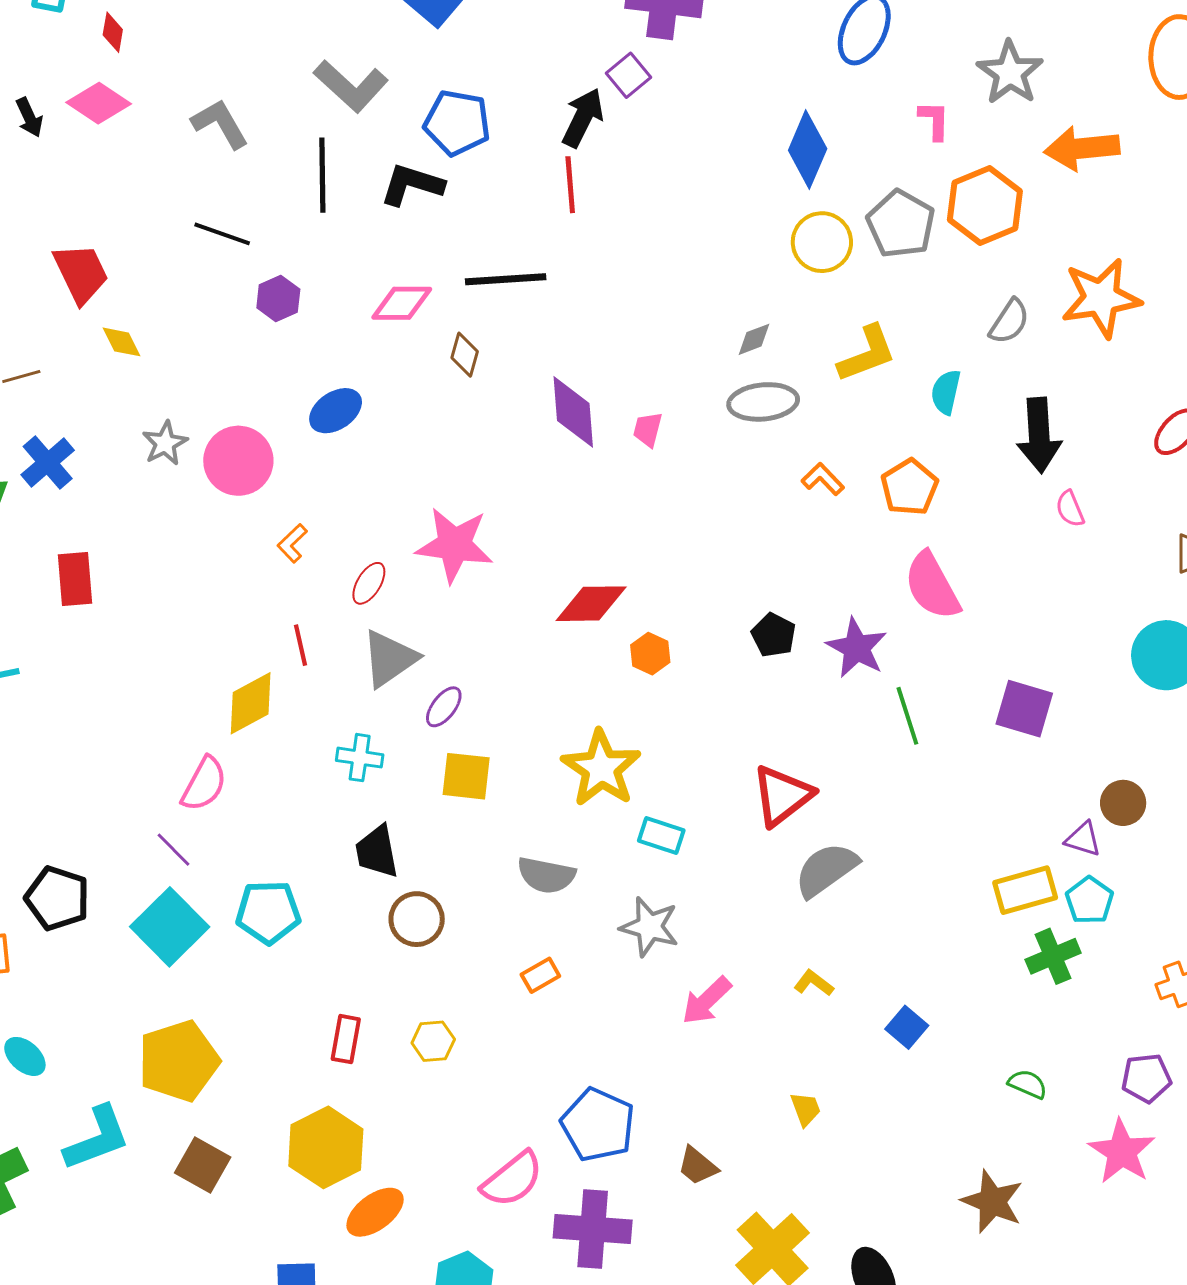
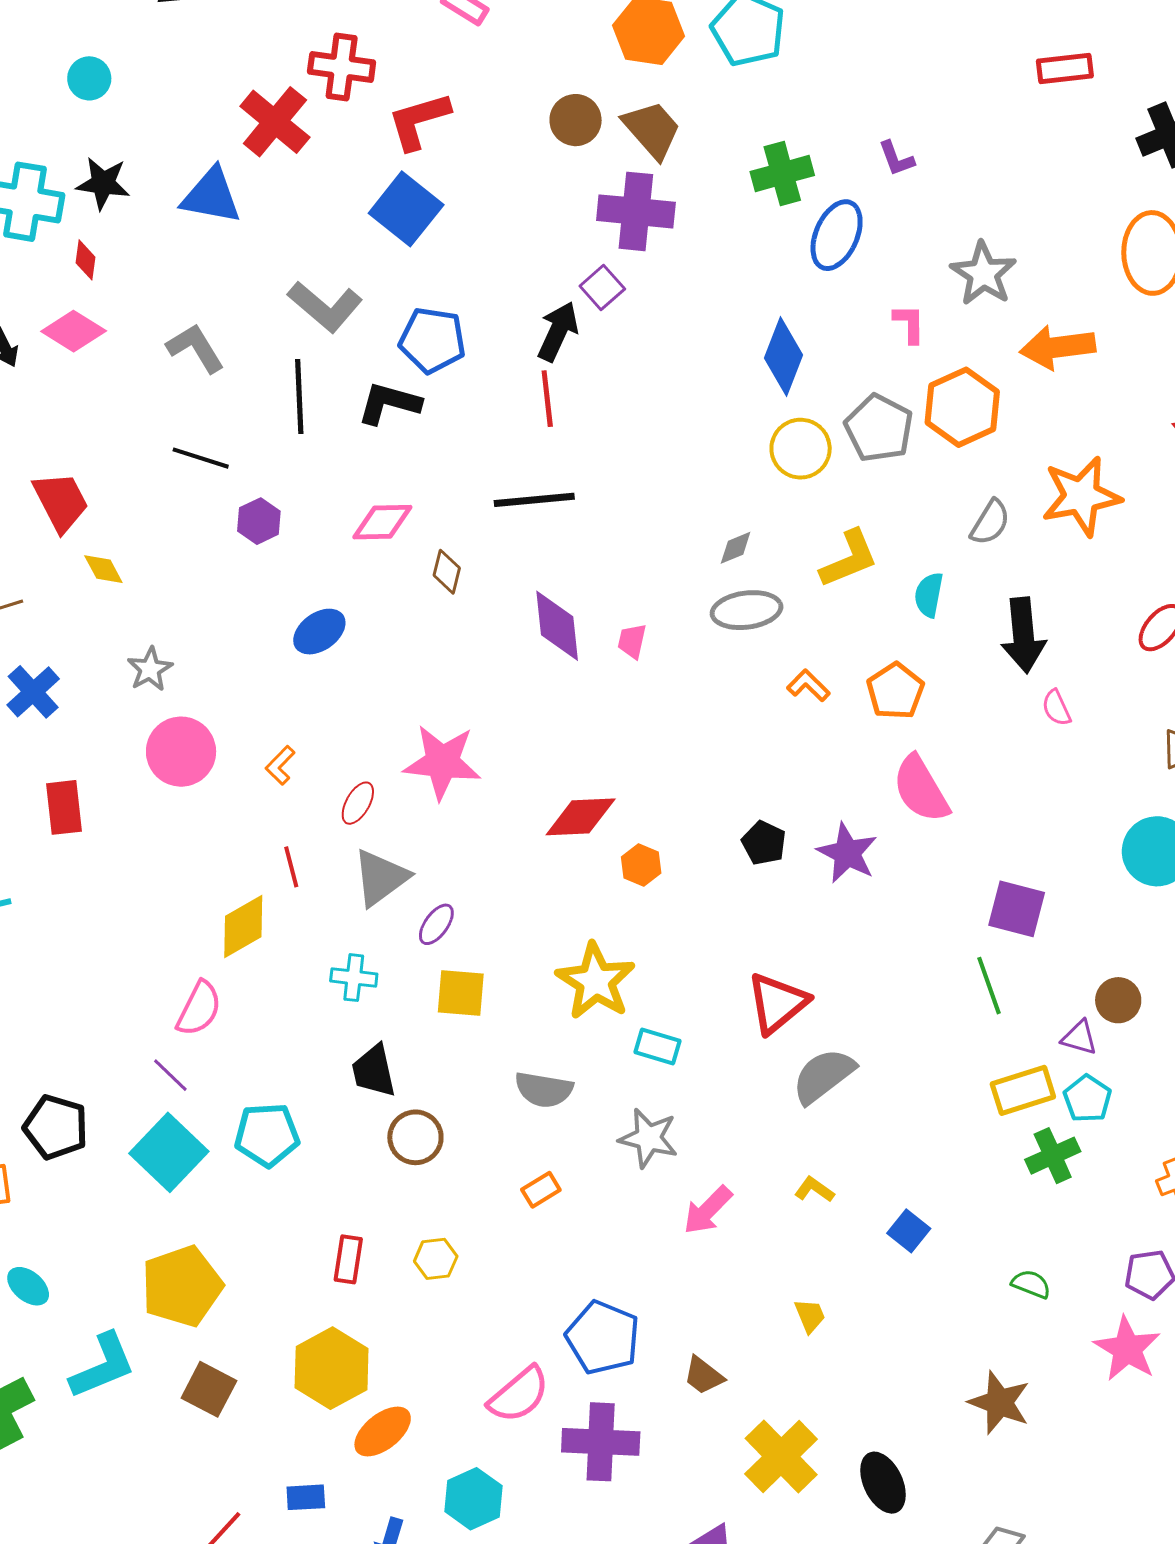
black line: (506, 279) -> (534, 500), moved
pink circle: (238, 461) -> (181, 752), moved
green line: (907, 716) -> (989, 986), moved

